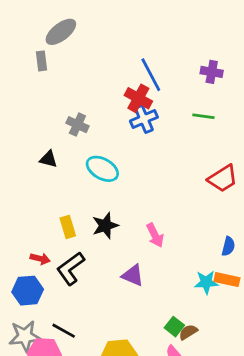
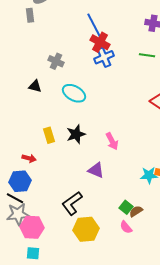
blue line: (151, 75) -> (94, 25), moved
black L-shape: (71, 268) -> (72, 203), moved
black line: (64, 331) -> (15, 198), moved

